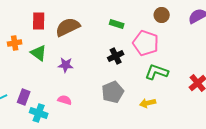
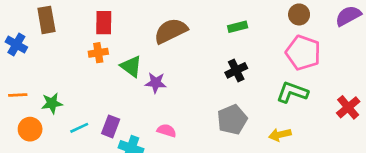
red rectangle: (39, 21) -> (104, 23), moved
green rectangle: (117, 24) -> (238, 27), turned -32
pink pentagon: (146, 43) -> (303, 53), moved
purple star: (66, 65) -> (156, 83), moved

